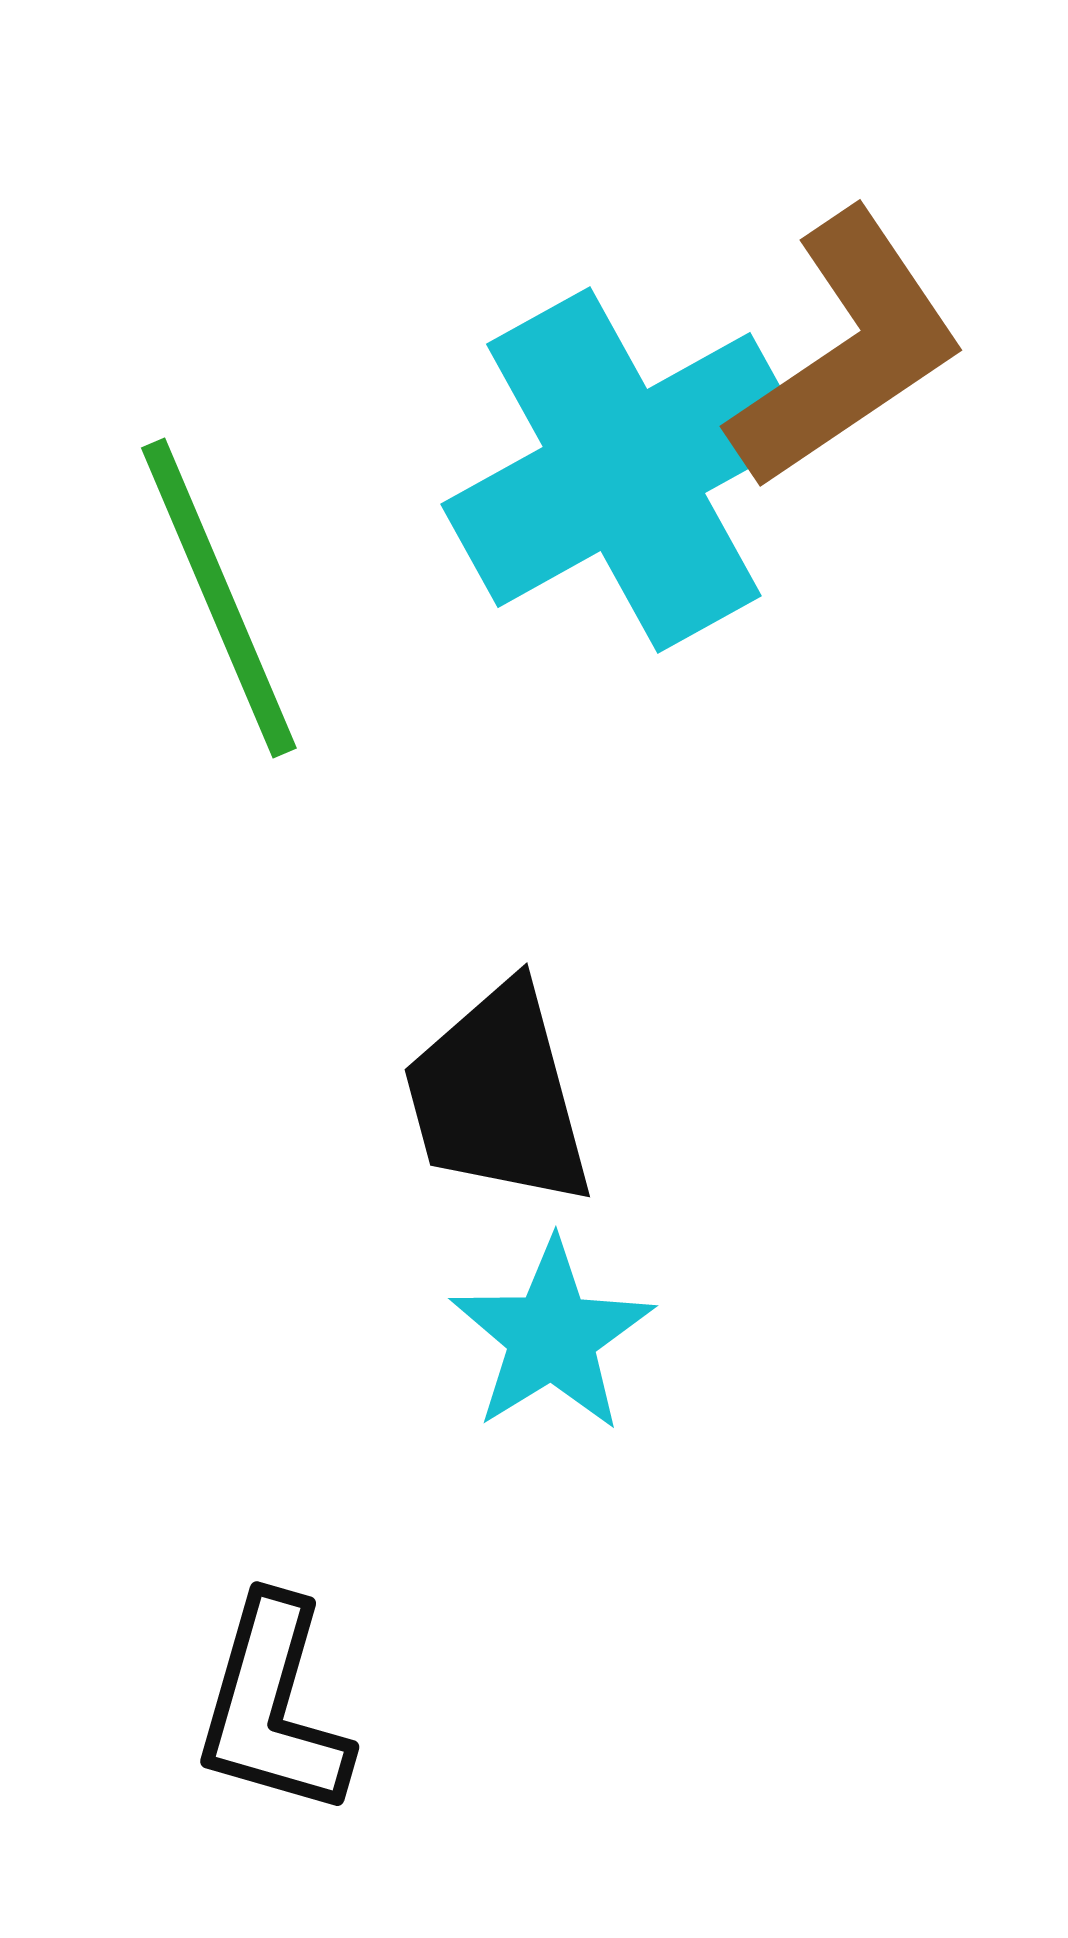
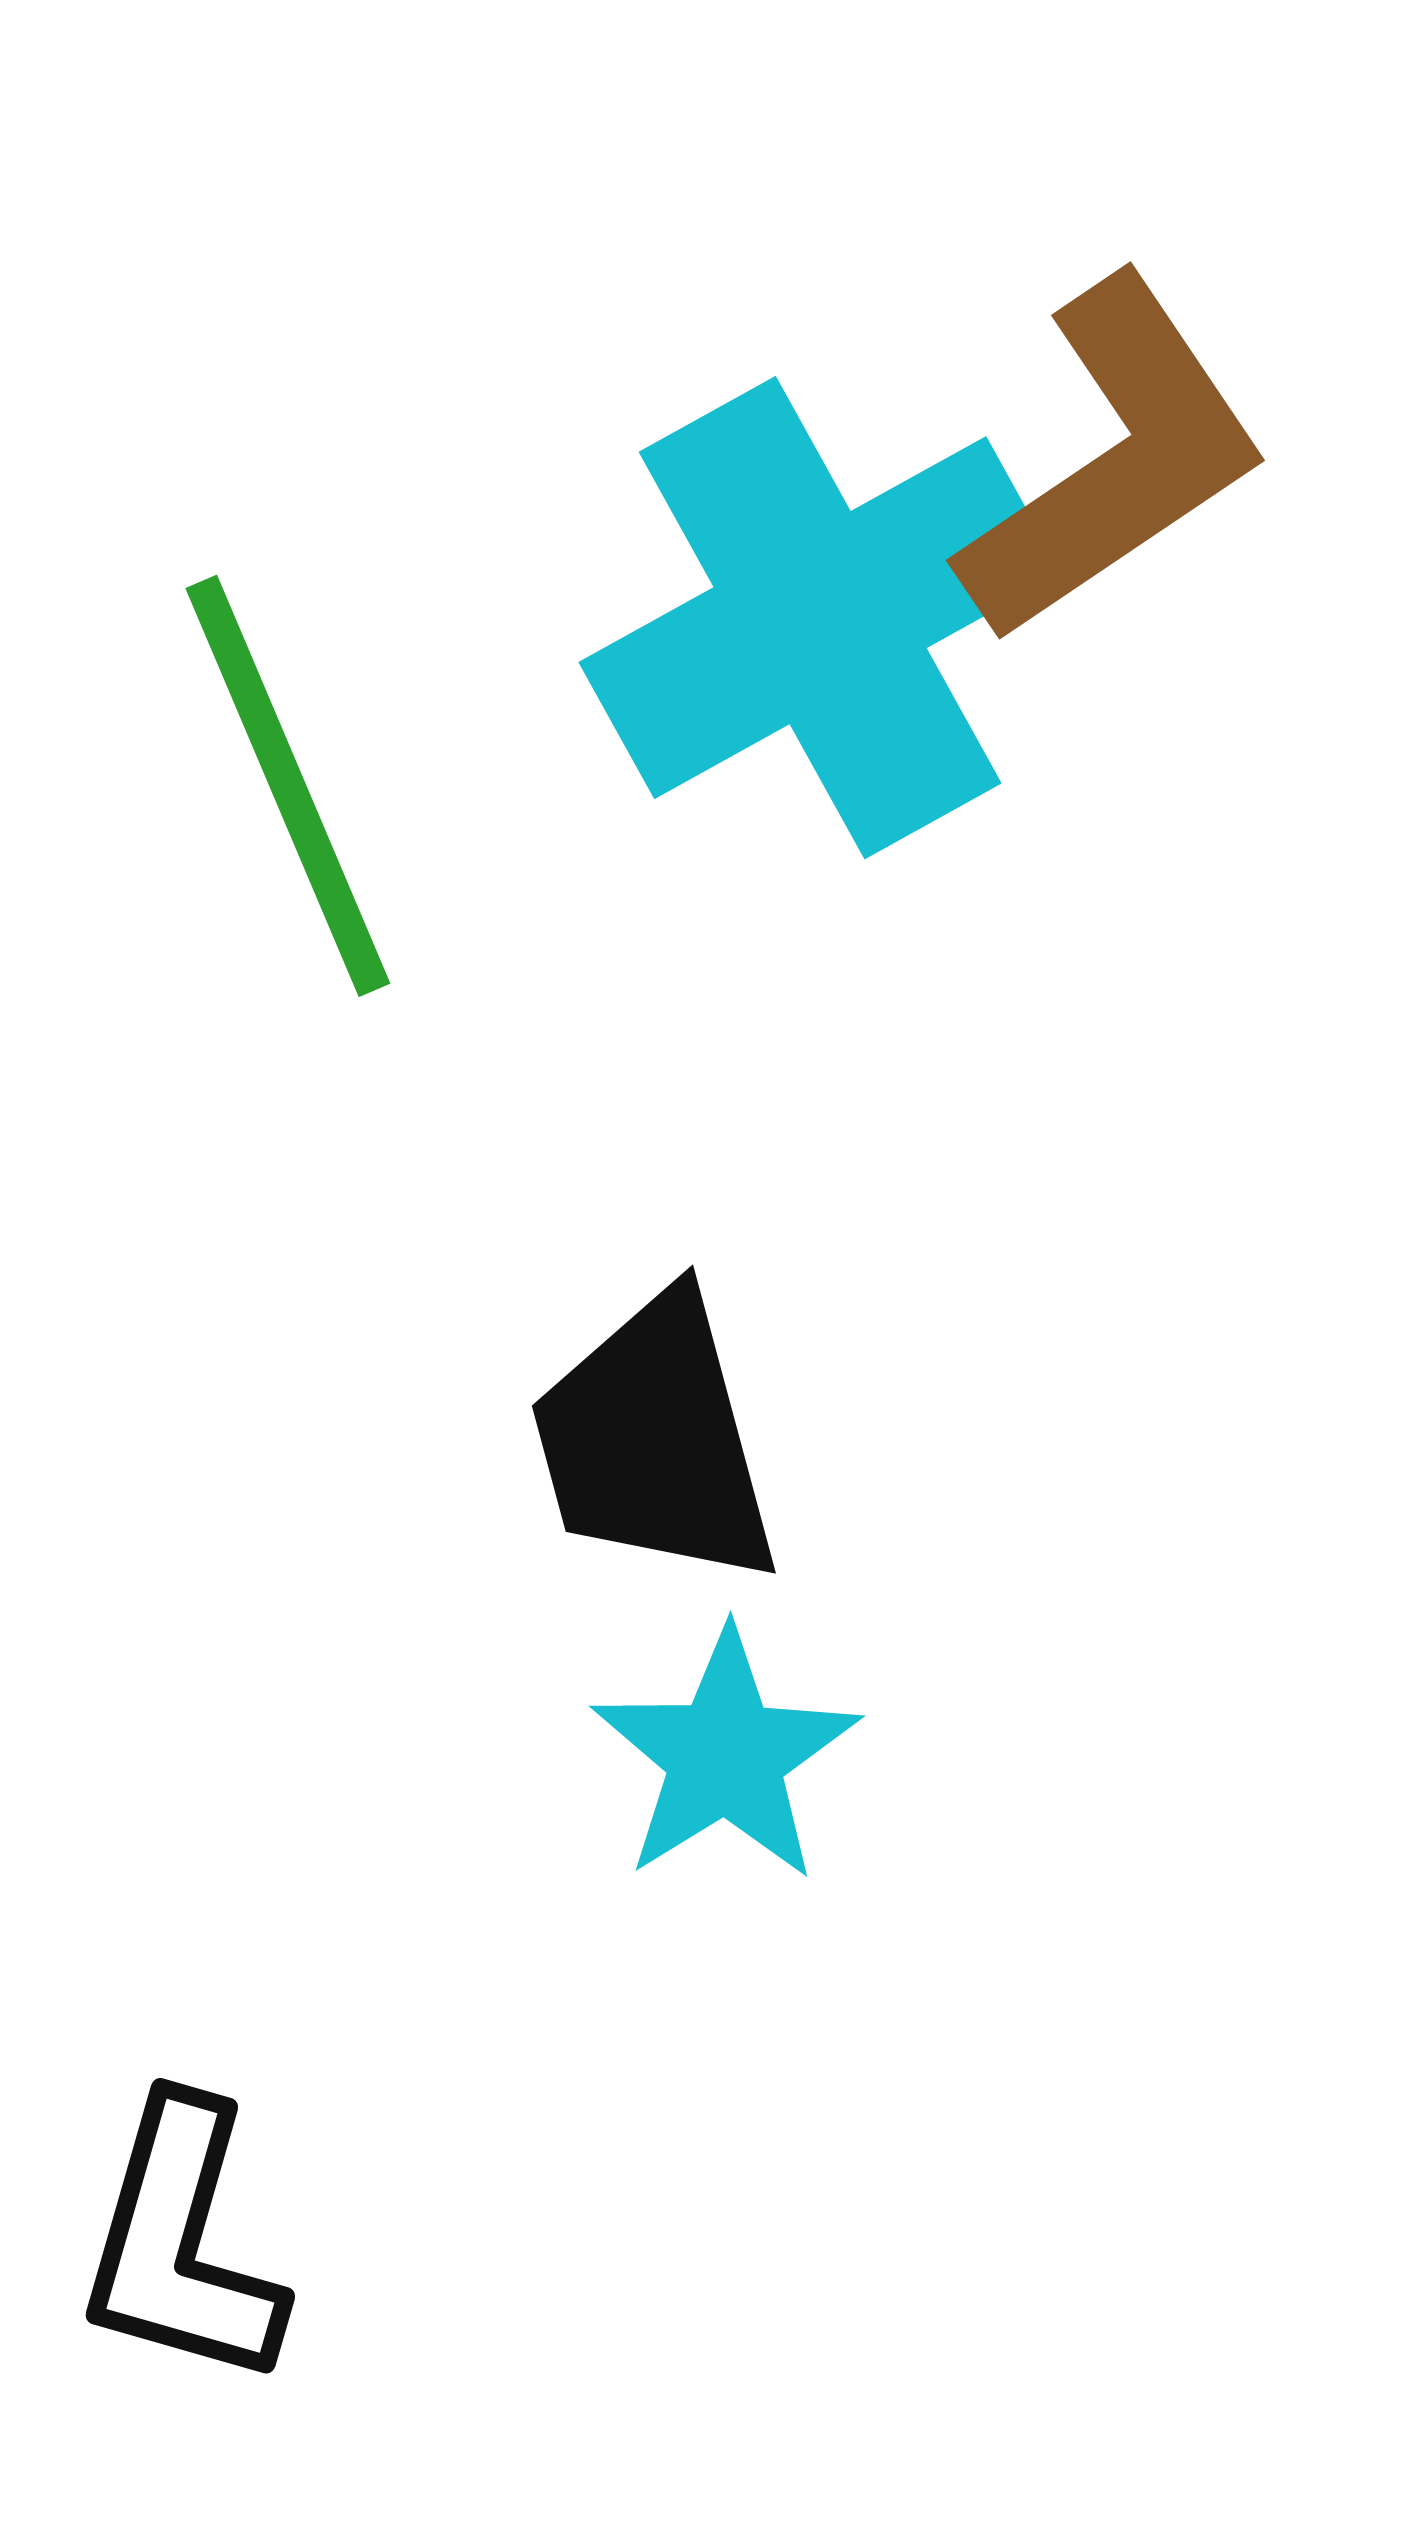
black L-shape: (273, 1707) -> (181, 2244), moved

